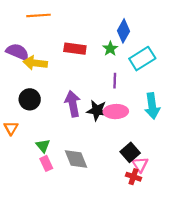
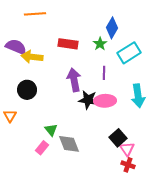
purple arrow: (73, 104) -> (74, 80), moved
green triangle: (43, 146) -> (51, 130), moved
pink rectangle: (46, 163) -> (42, 148), turned 64
red cross: (133, 177) -> (128, 165), moved

